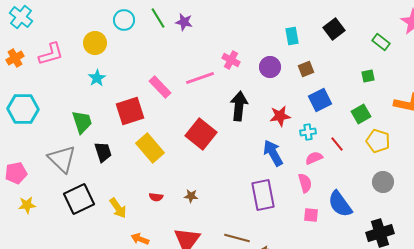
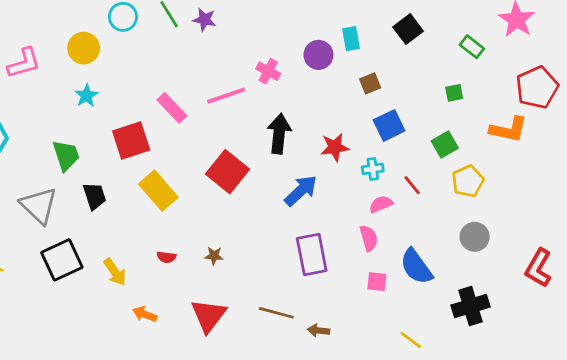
purple circle: (270, 67) -> (318, 55), moved
yellow pentagon: (378, 141) -> (468, 181), turned 30
blue arrow: (273, 153) -> (301, 191), moved, turned 76

